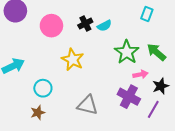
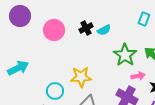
yellow star: (73, 60) -> (81, 77), moved, turned -30
cyan circle: (43, 88) -> (55, 91), moved

